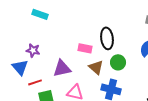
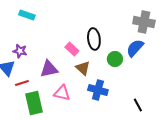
pink rectangle: (85, 48) -> (72, 49), turned 32
green circle: (118, 62) -> (115, 59), moved

